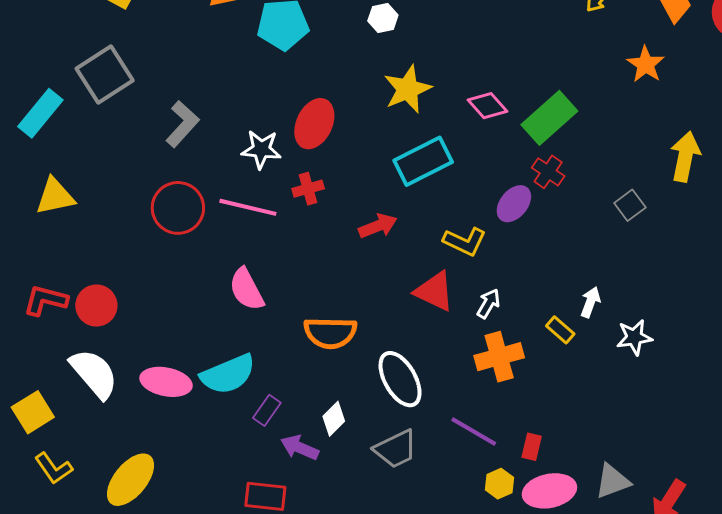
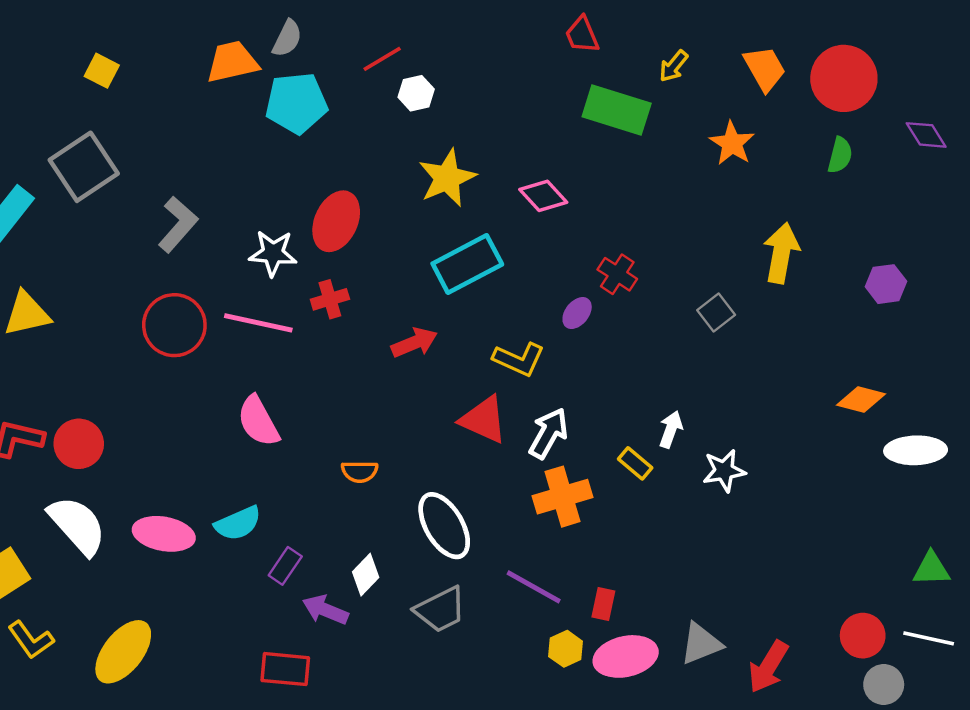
green rectangle: (549, 118) -> (617, 110), moved, turned 60
purple ellipse: (514, 204) -> (577, 313), size x0.7
white arrow: (488, 304) -> (549, 433), size x1.4
orange semicircle: (330, 333) -> (360, 472), size x0.6
cyan semicircle: (228, 374) -> (238, 523), size x0.7

